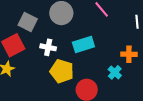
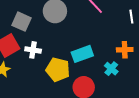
cyan rectangle: (83, 44) -> (82, 54), moved
white cross: (48, 47) -> (33, 50), moved

